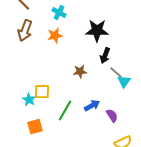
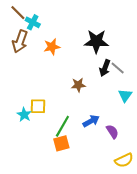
cyan cross: (59, 13) -> (33, 22), moved
gray line: (116, 73) -> (118, 68), moved
orange square: (35, 127) -> (61, 143), moved

